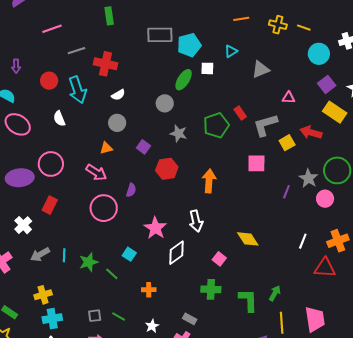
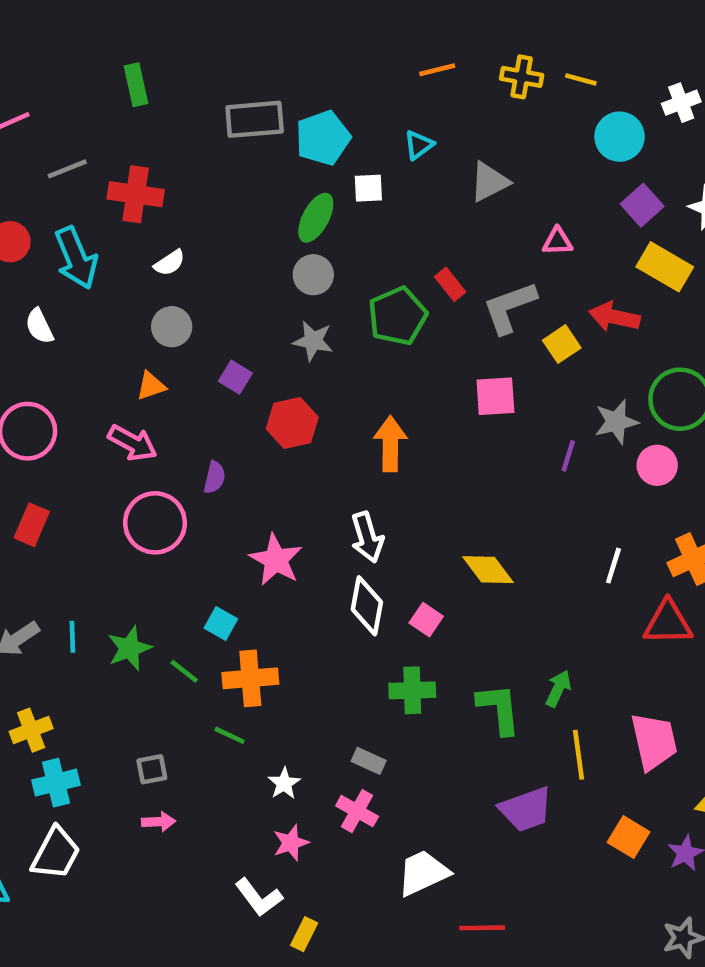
gray circle: (165, 103) -> (313, 275), moved
gray star: (309, 178) -> (616, 422), turned 30
white diamond: (177, 253) -> (367, 606), moved, turned -40
orange cross: (149, 290) -> (250, 678), moved, size x1.6
green line: (119, 317) -> (230, 735), moved

